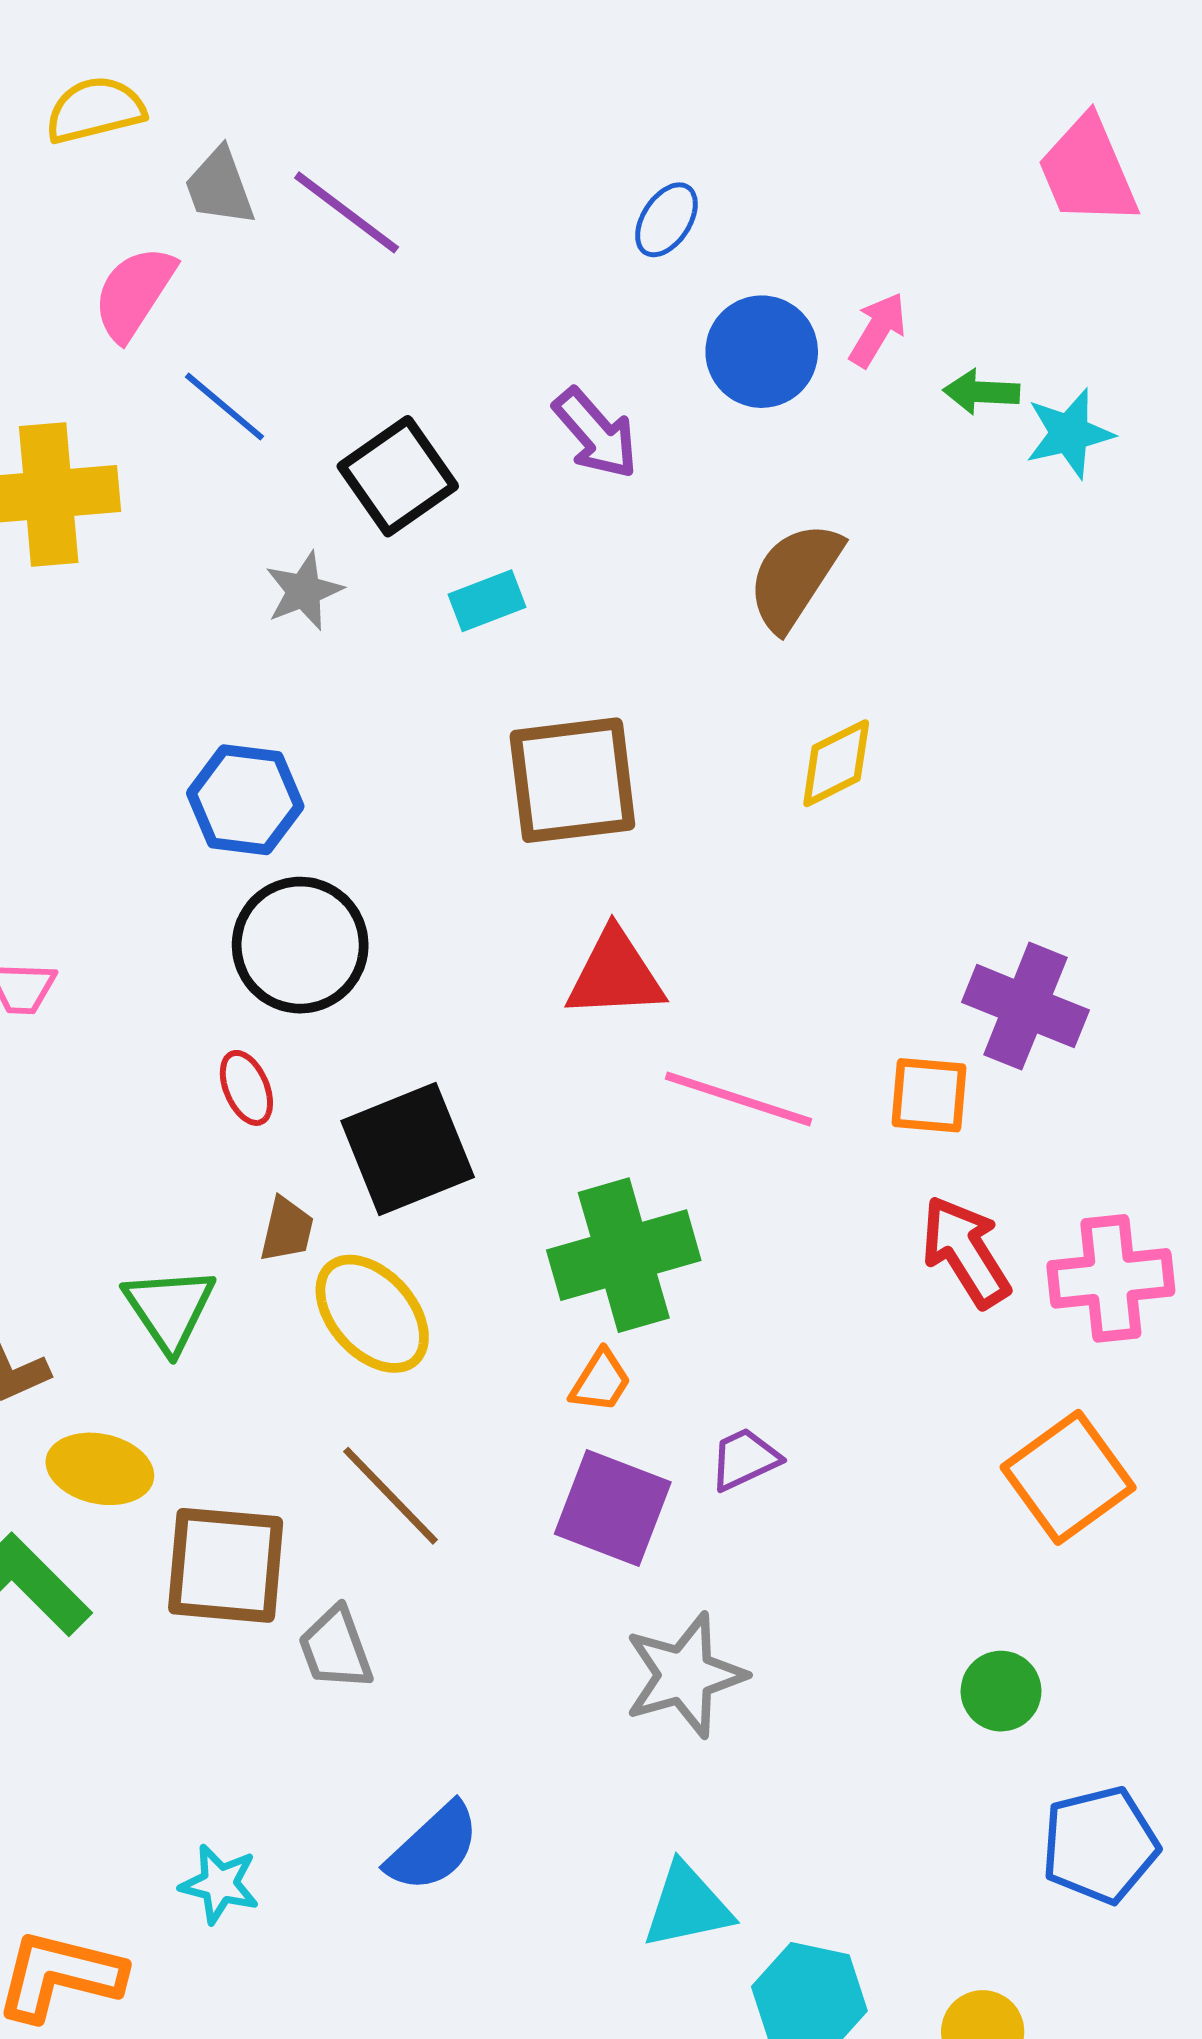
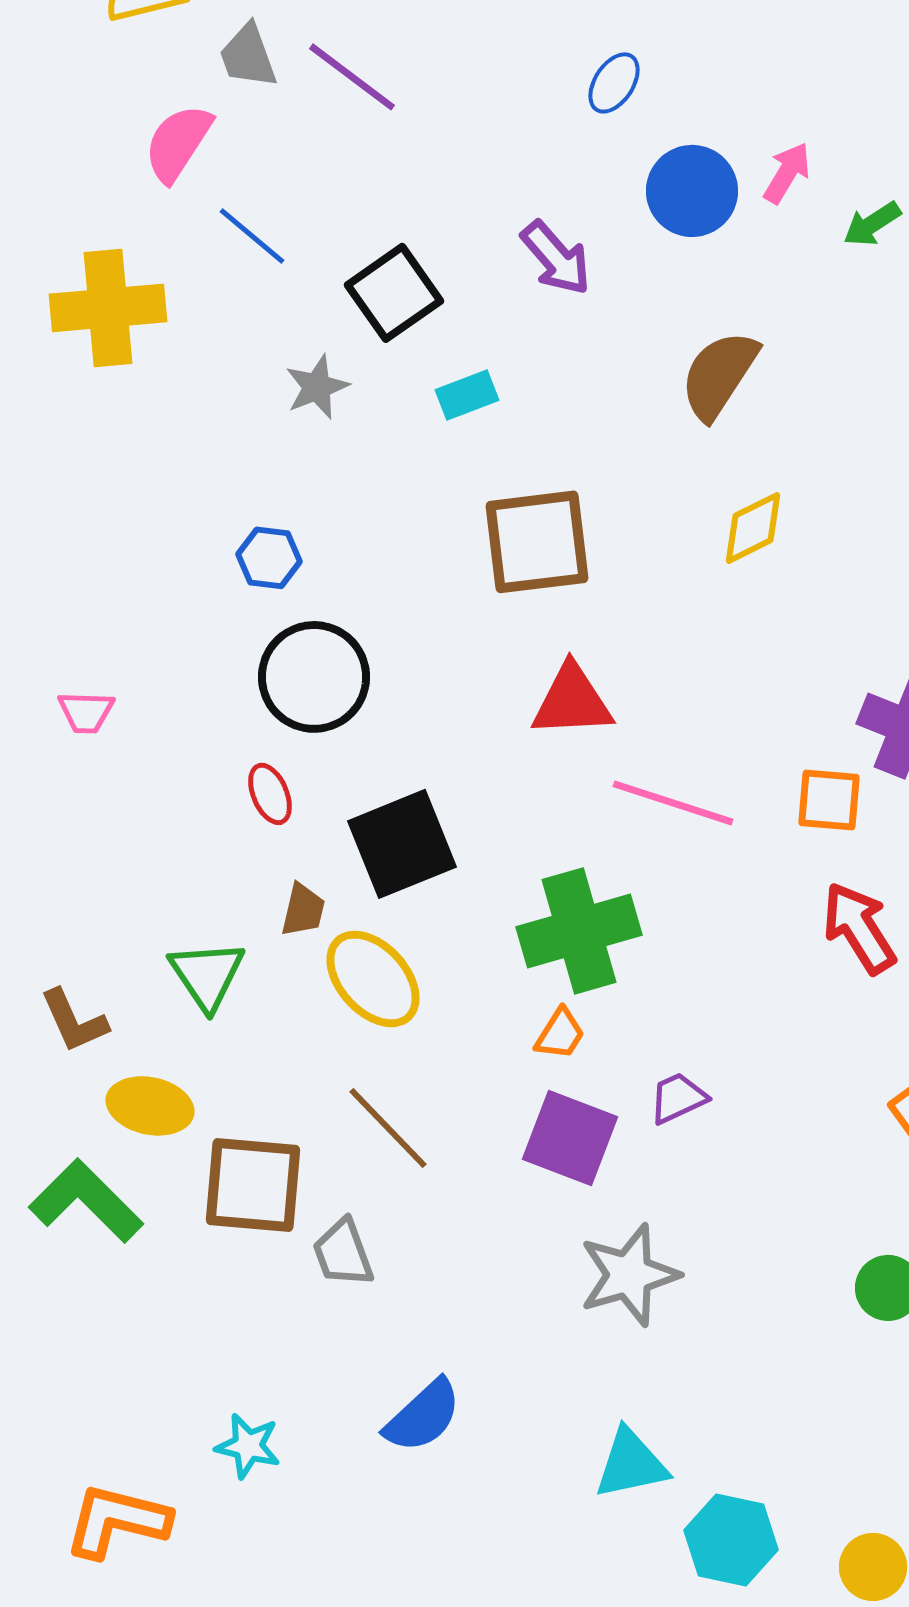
green arrow: (981, 392) -> (872, 224), turned -36
blue hexagon: (245, 800) -> (269, 558), size x0.7

